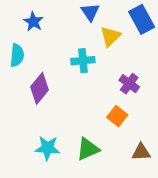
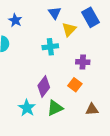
purple cross: (129, 84) -> (83, 62), turned -32
purple diamond: (39, 88) -> (44, 87), moved
cyan star: (47, 148) -> (27, 108), turned 30

